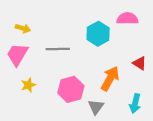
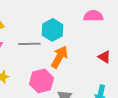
cyan hexagon: (98, 34) -> (52, 30), moved
orange arrow: (110, 78) -> (59, 57), moved

